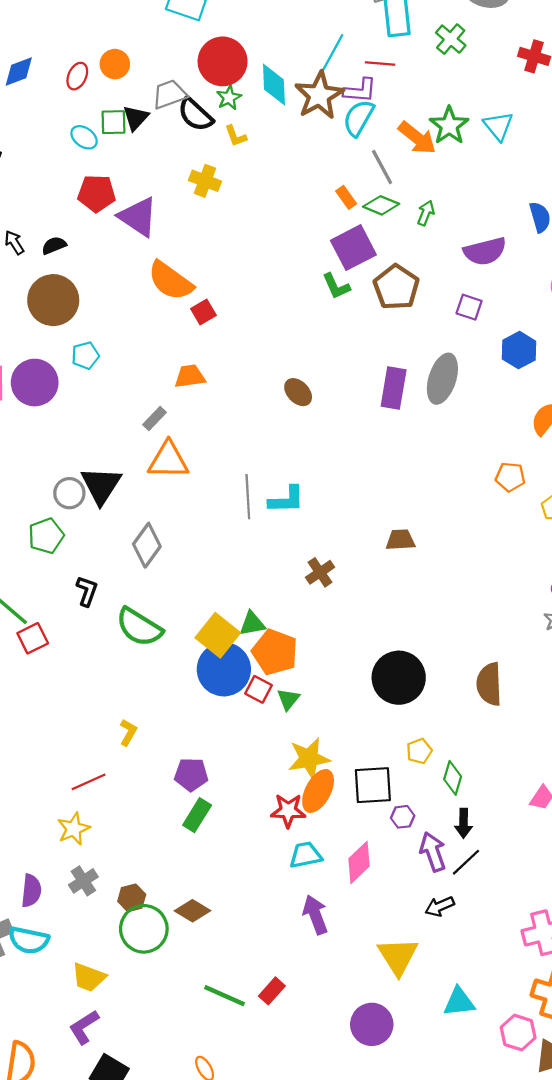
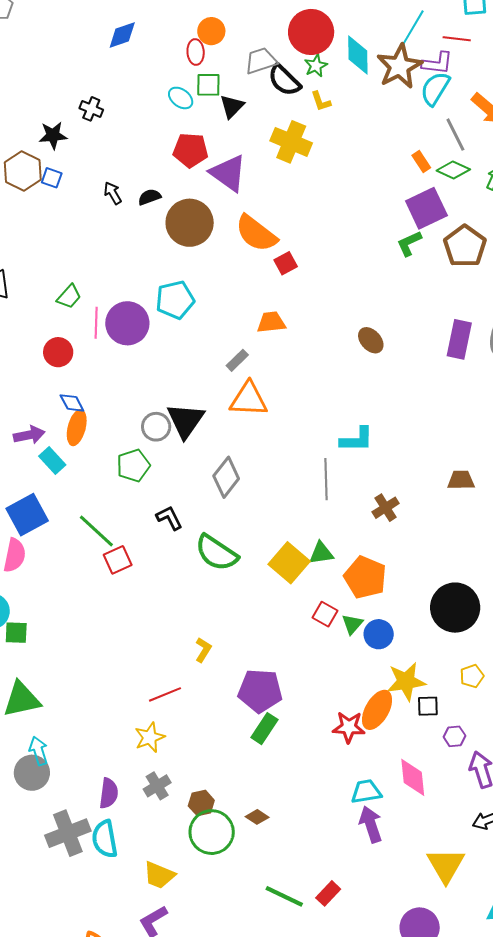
red ellipse: (77, 76) -> (196, 52), moved, turned -30
black triangle: (136, 118) -> (232, 106), moved
yellow cross: (205, 181) -> (291, 142), size x1.4
green L-shape: (336, 286) -> (409, 243), turned 88
brown circle: (53, 300) -> (190, 223), moved
cyan pentagon: (85, 355) -> (175, 300), size x1.5
gray line: (248, 497) -> (326, 479), moved
black L-shape: (87, 591) -> (169, 518), turned -48
orange pentagon: (275, 652) -> (365, 577), moved
blue circle: (224, 669) -> (379, 634), moved, size x0.6
yellow star: (309, 758) -> (406, 681), moved
purple pentagon: (191, 775) -> (260, 691), size x1.4
black square: (373, 785) -> (428, 706), size x0.6
cyan trapezoid: (306, 855) -> (366, 792), moved
pink diamond: (359, 862) -> (413, 777), turned -54
brown diamond: (193, 911) -> (257, 817), size x0.7
cyan semicircle: (29, 940) -> (105, 839), turned 66

